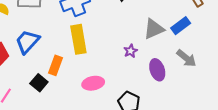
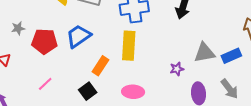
black square: (39, 83) -> (88, 91), moved

